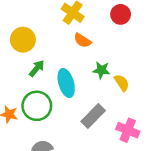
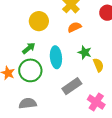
yellow circle: (23, 40) -> (39, 21), moved
orange semicircle: (82, 40) -> (74, 27), turned 112
green arrow: (37, 68) -> (29, 48), moved

